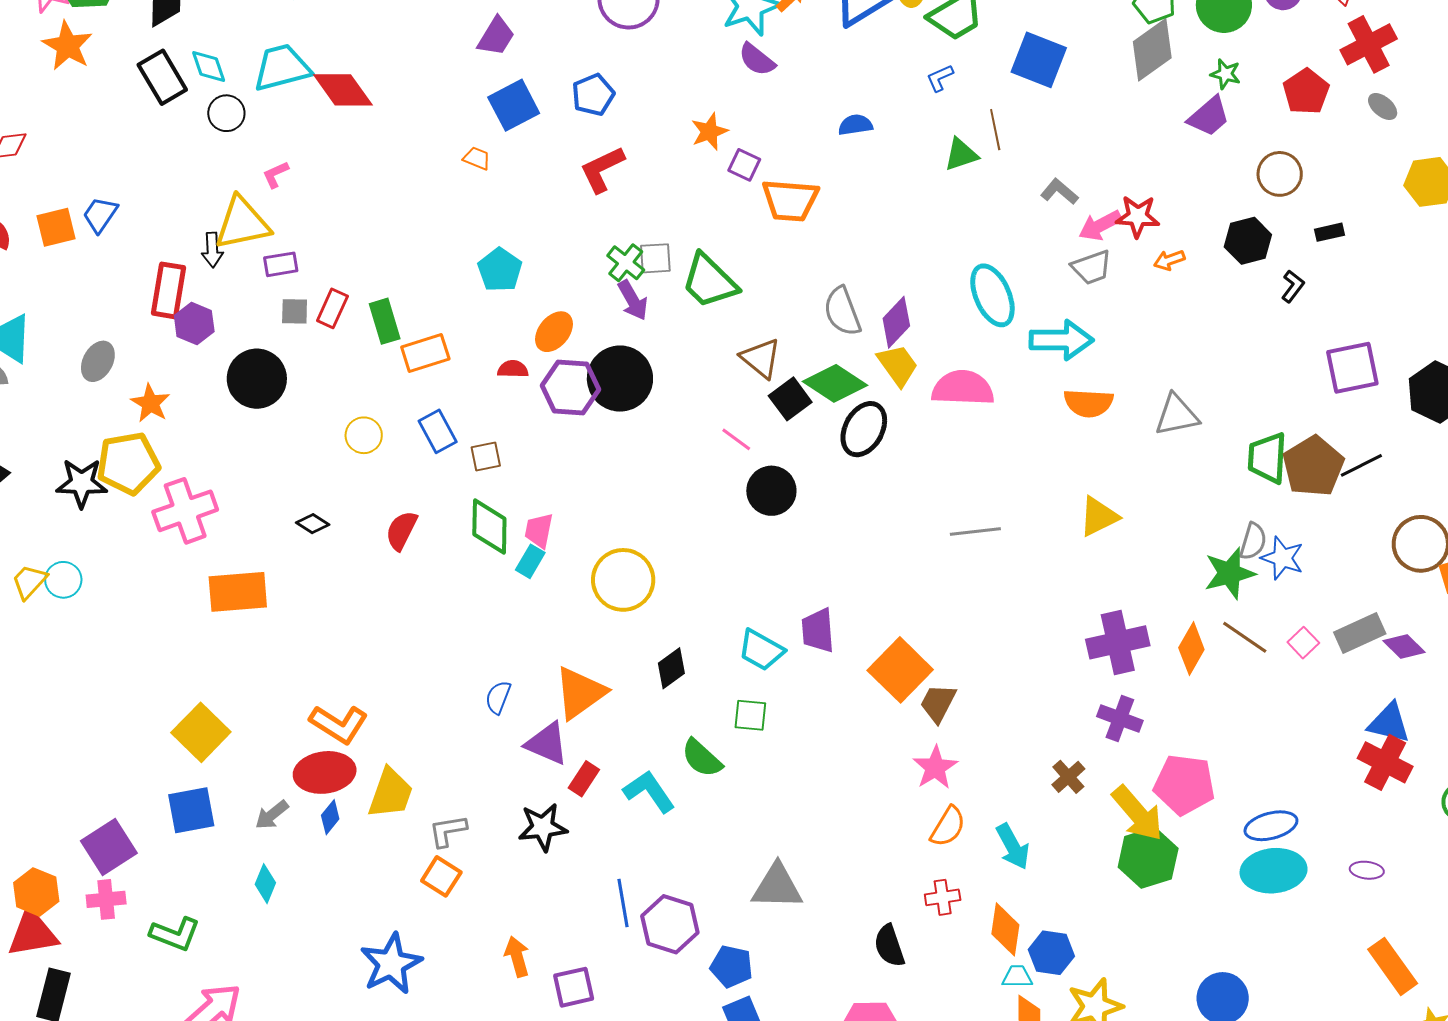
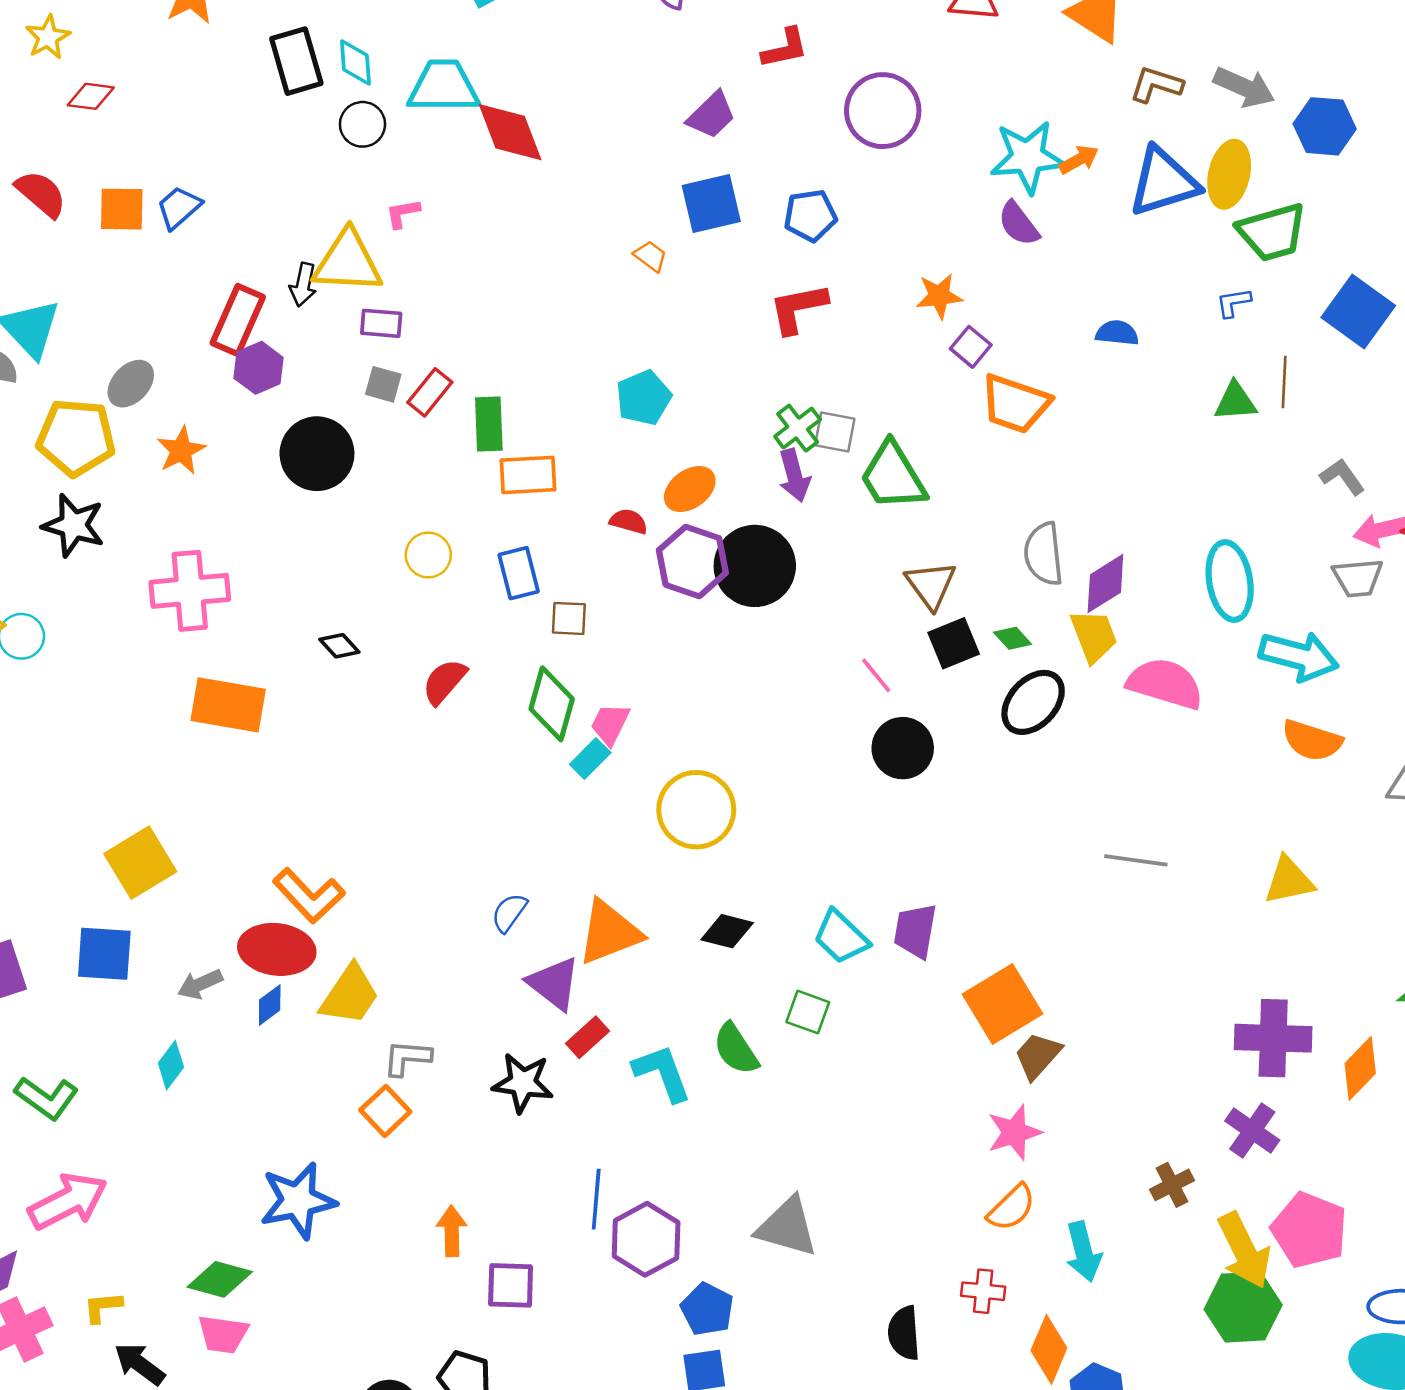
green diamond: (835, 383) -> (1013, 638), size x0.5
yellow pentagon: (128, 463) -> (76, 437), moved
black diamond: (671, 668) -> (727, 931), turned 36

